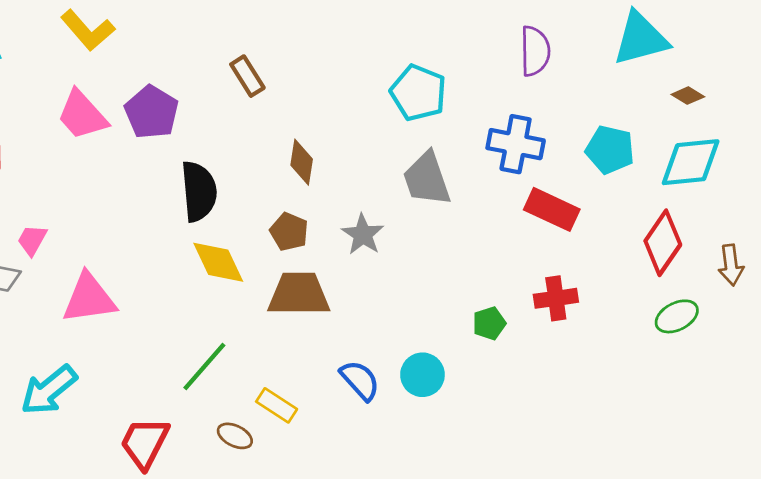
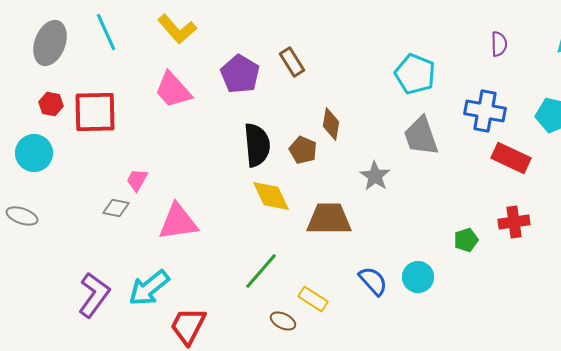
purple semicircle: (535, 51) -> (499, 44), size x0.7
purple pentagon: (152, 112) -> (240, 74), moved
brown pentagon: (289, 232) -> (303, 150), moved
red trapezoid: (145, 443) -> (188, 326), moved

